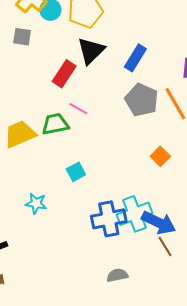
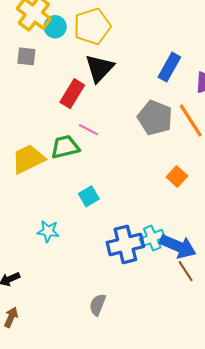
blue rectangle: (135, 58) -> (169, 67), moved
cyan cross: (134, 214) -> (152, 238), size x0.7
gray semicircle: (117, 275) -> (98, 305), moved, turned -55

